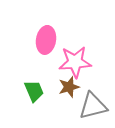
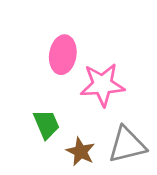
brown star: (69, 87) -> (81, 152), moved, turned -30

